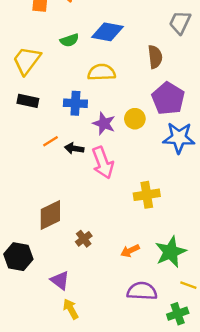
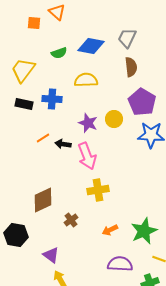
gray trapezoid: (180, 22) -> (127, 38), moved
blue cross: (75, 103) -> (52, 99), moved
yellow cross: (147, 195) -> (98, 190), moved

